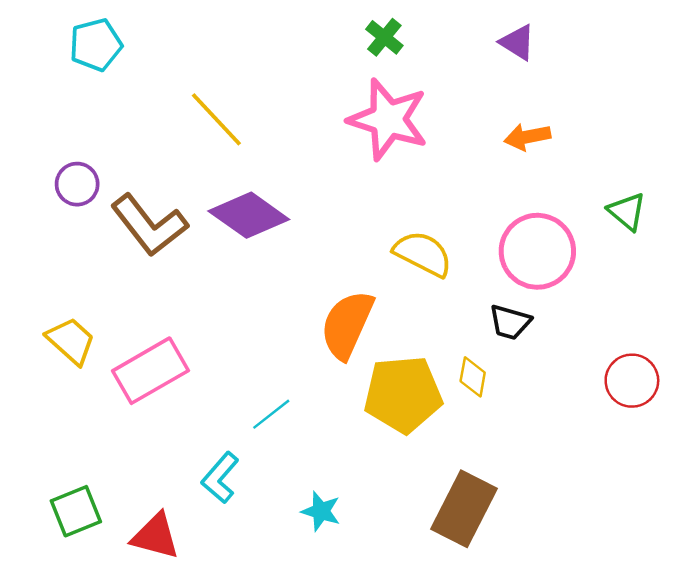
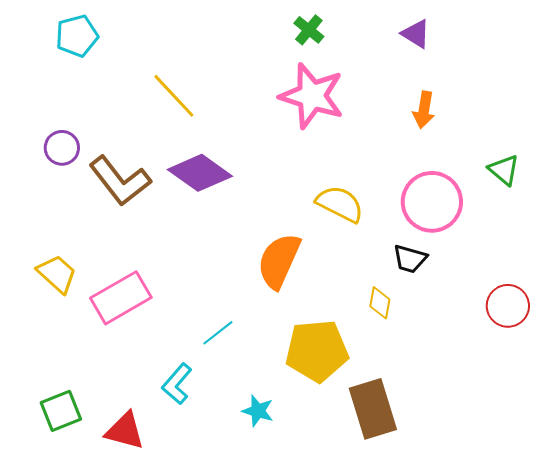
orange arrow: (527, 137) -> (424, 110), turned -69
yellow pentagon: (403, 394) -> (317, 351), moved
brown rectangle: (464, 509) -> (373, 409), turned -44

